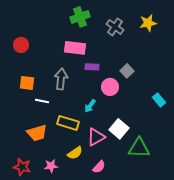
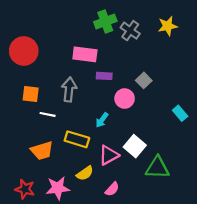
green cross: (80, 17) -> (105, 22), moved
red circle: (21, 45) -> (24, 51), size x1.6
pink star: (51, 166) -> (58, 188), size x1.5

